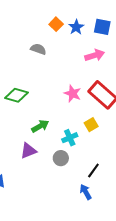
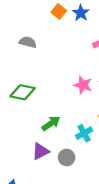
gray semicircle: (38, 49) -> (28, 42), moved
gray circle: (61, 158) -> (67, 158), moved

